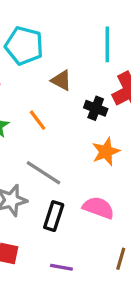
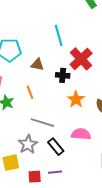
orange line: (38, 120) -> (30, 92), turned 32
black rectangle: (54, 216) -> (56, 147), turned -42
purple line: (61, 267) -> (55, 172), moved

